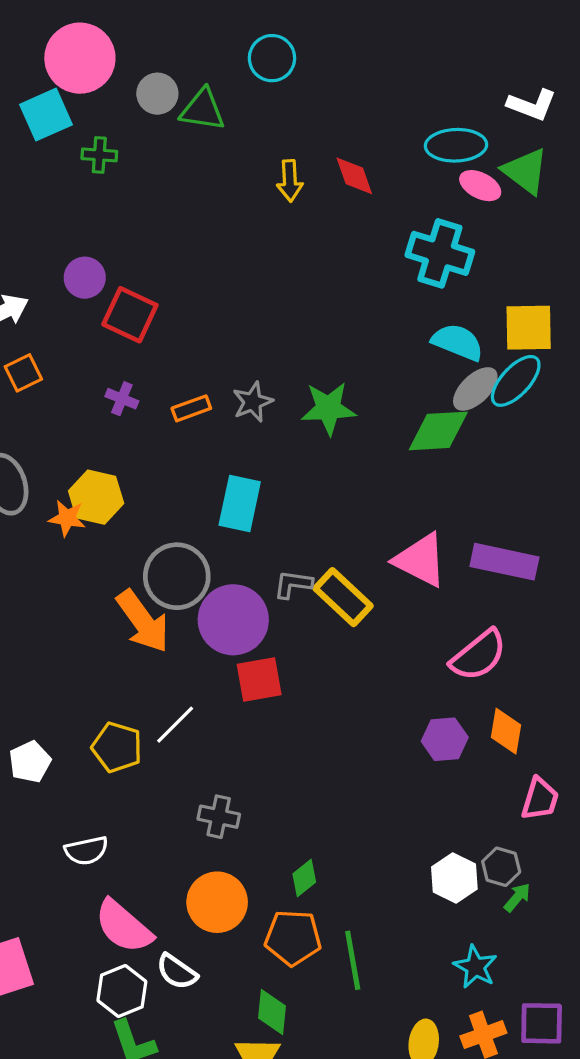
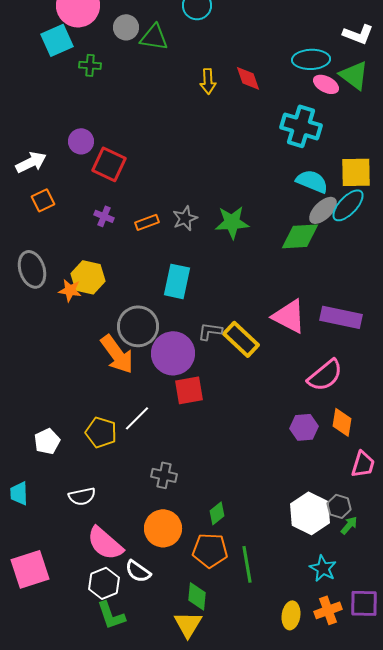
white hexagon: (454, 878) -> (310, 513), size x1.4

